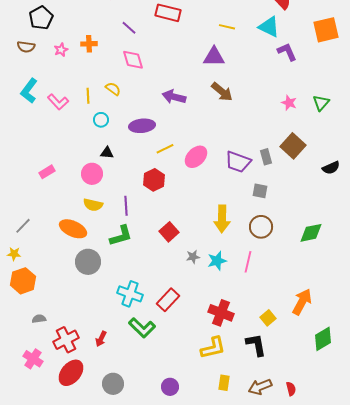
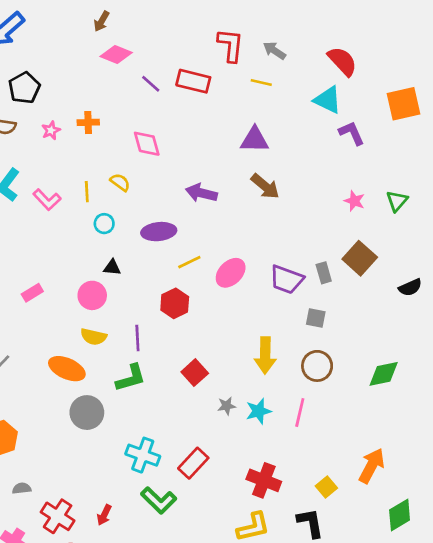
yellow line: (227, 27) -> (261, 83), moved
purple line: (129, 28) -> (151, 84), moved
red cross: (66, 340) -> (58, 516), turned -30

